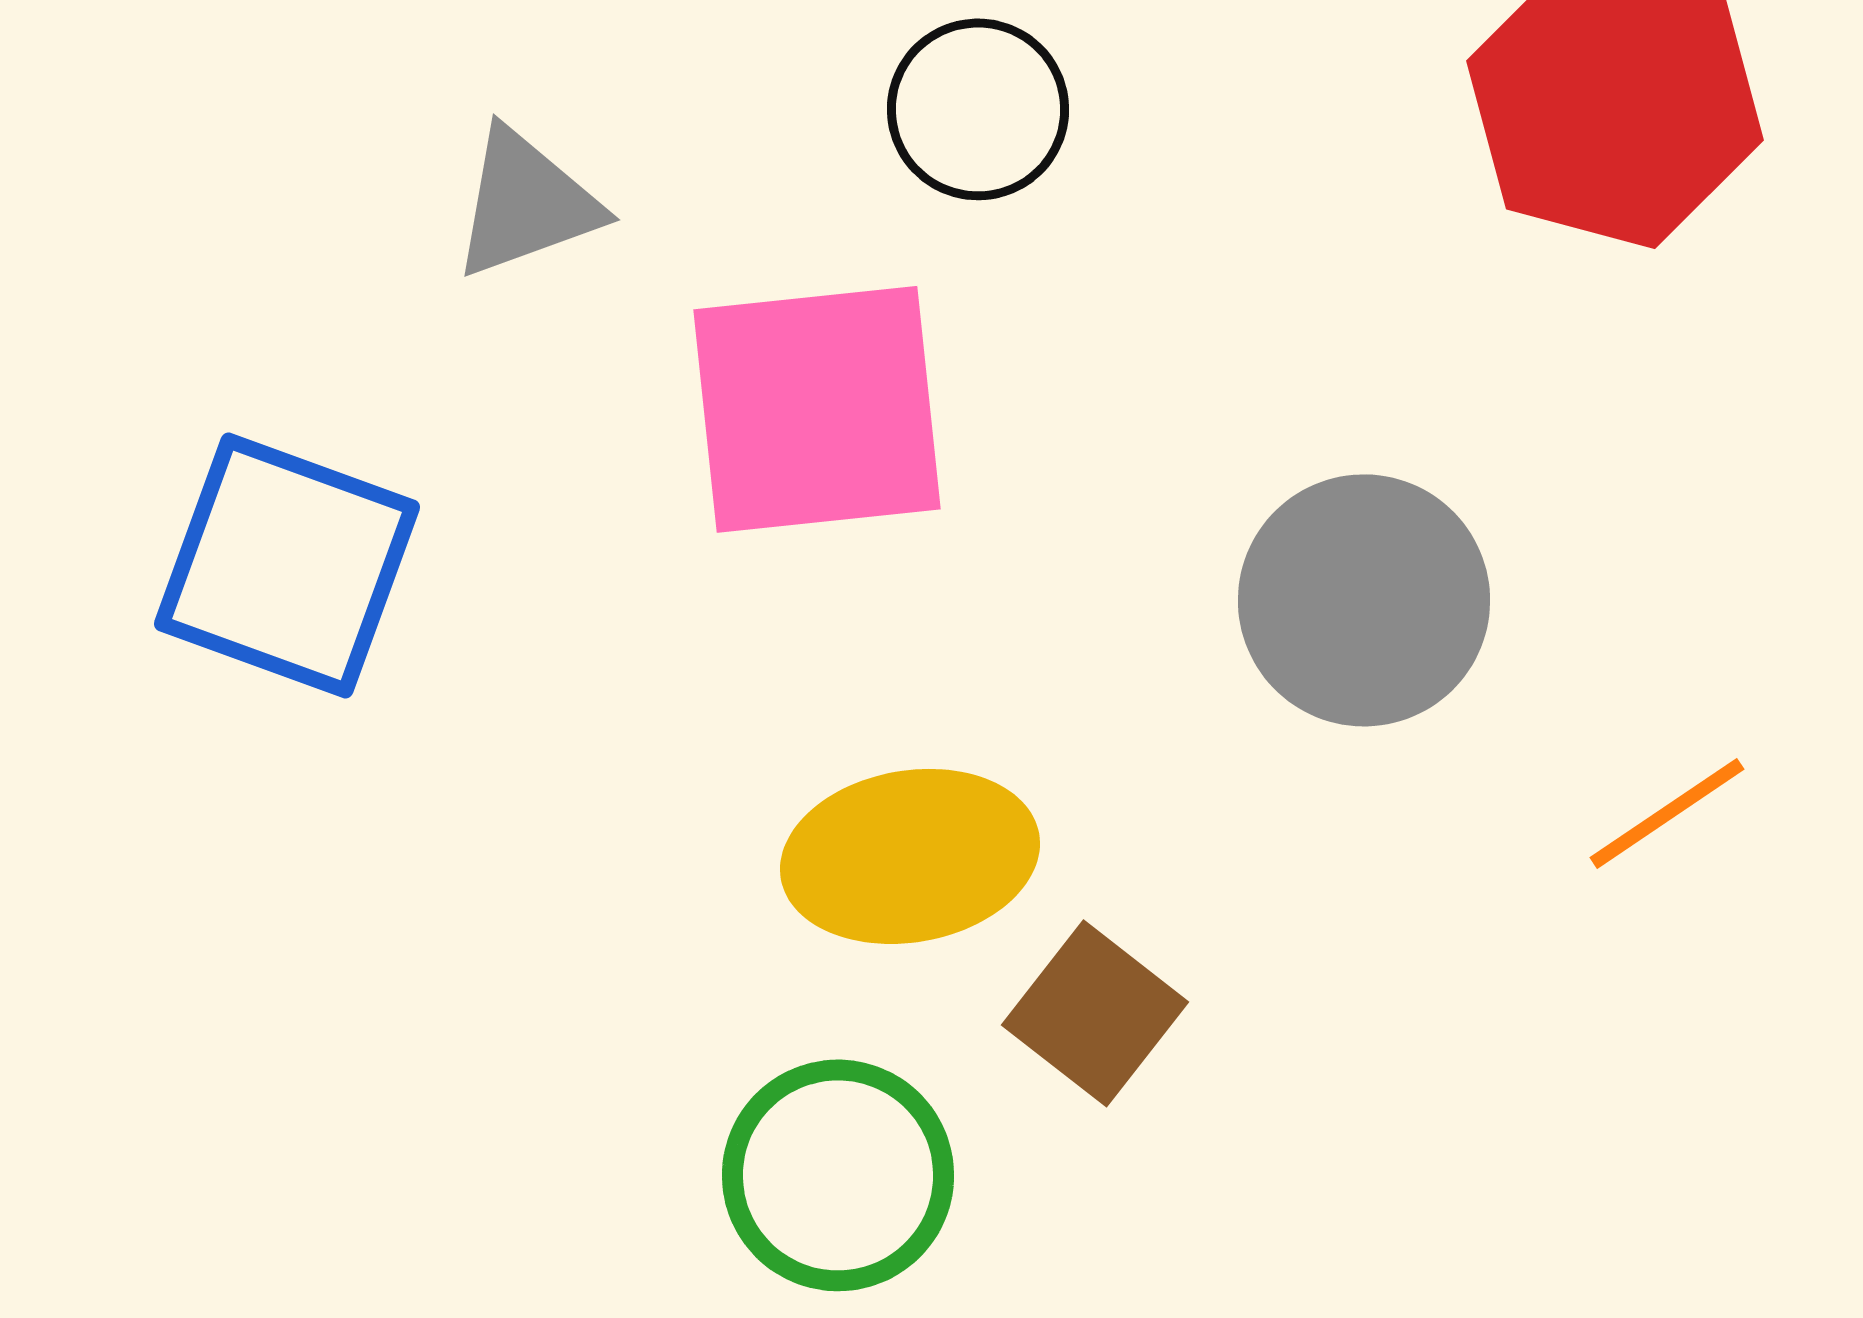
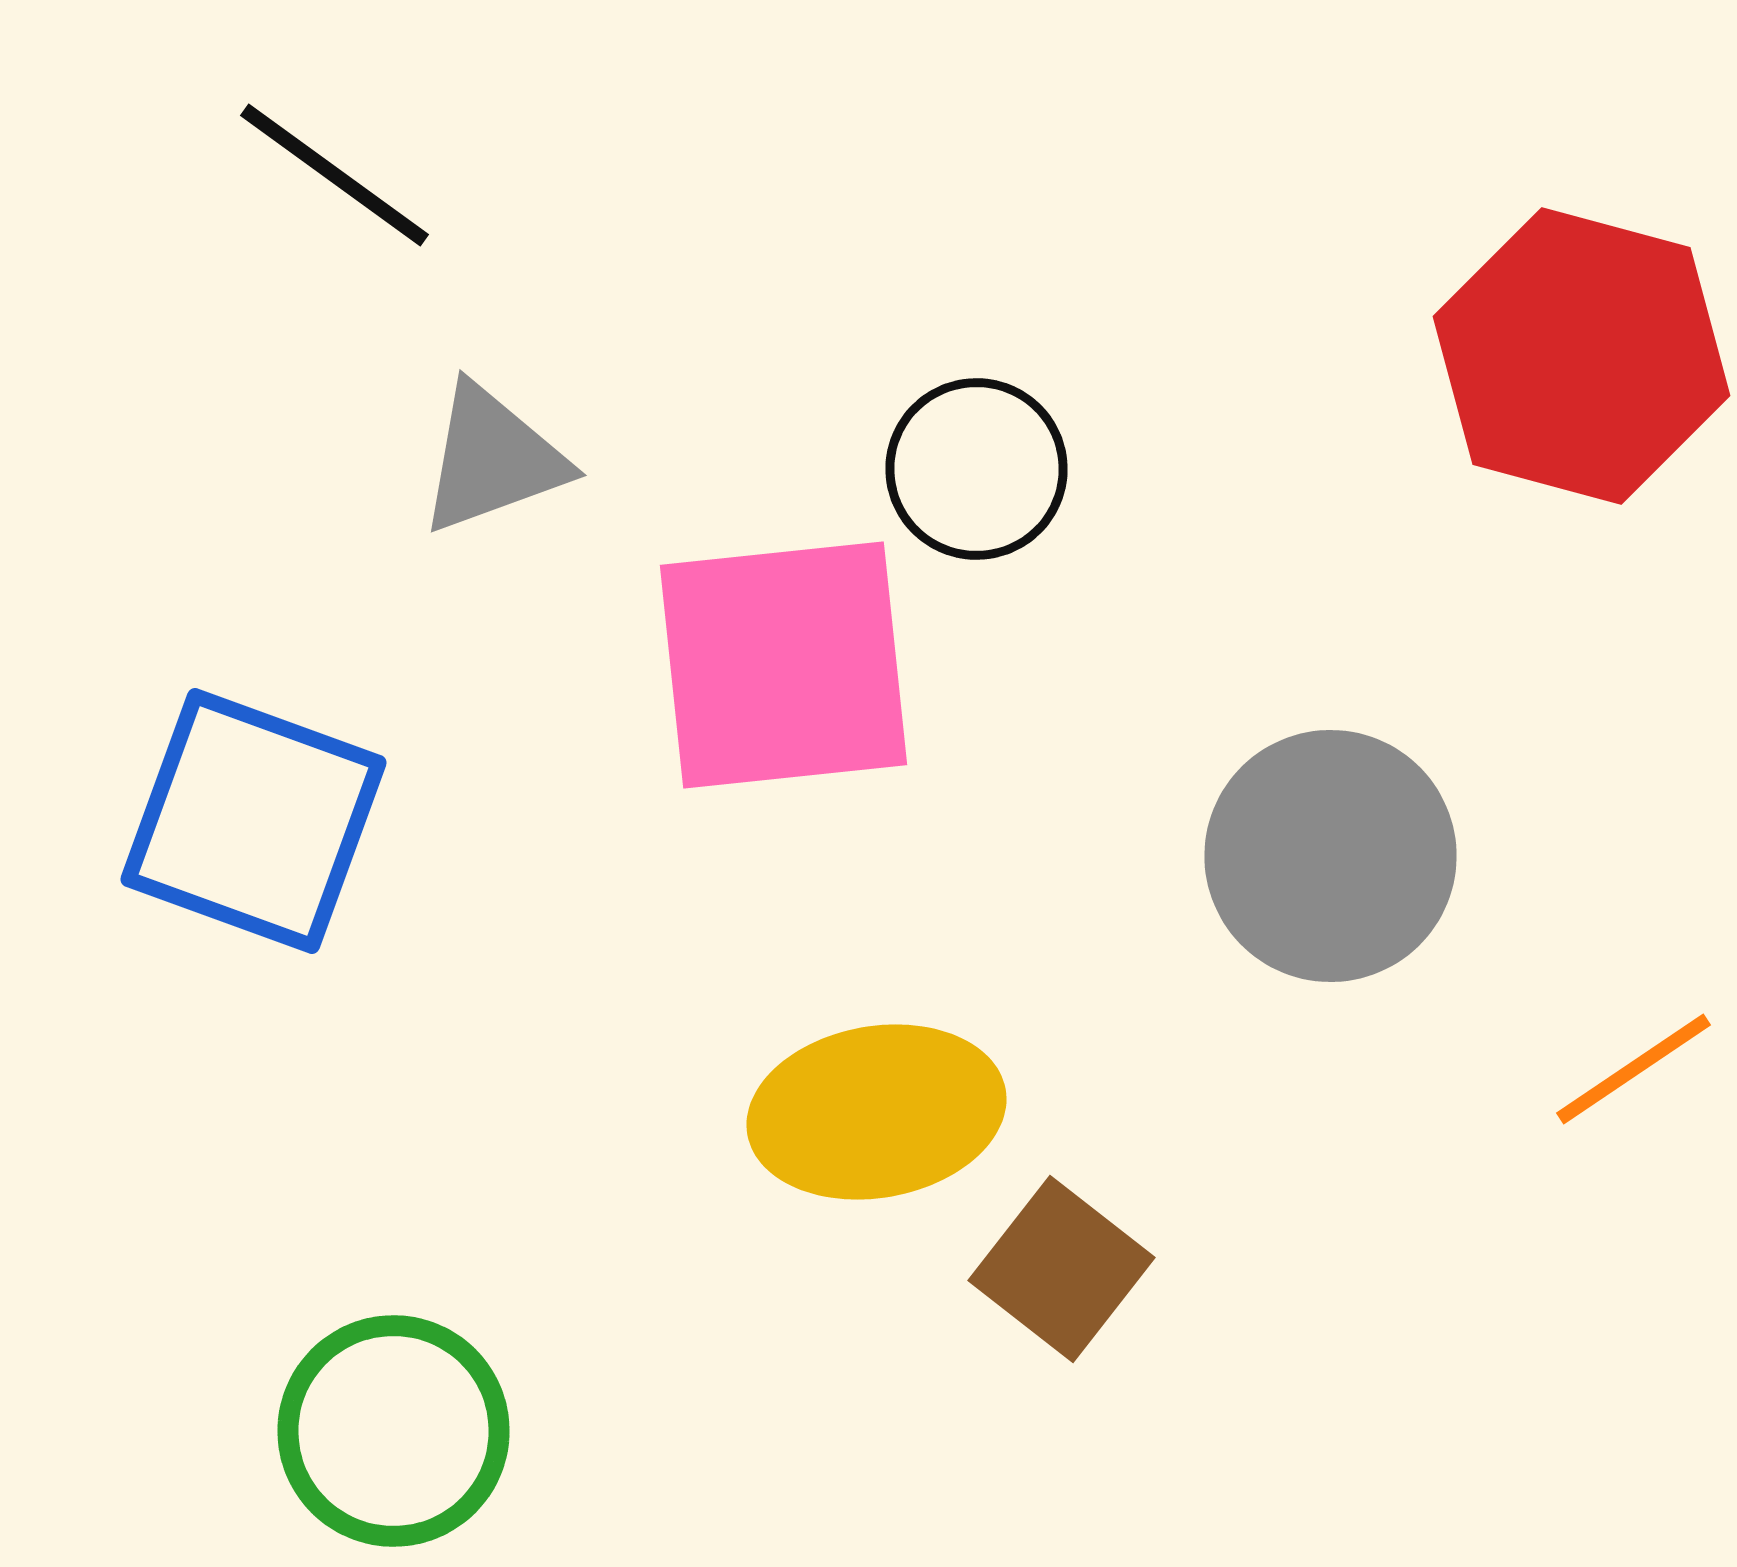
black circle: (978, 109) -> (976, 469), moved
green circle: (838, 1175) -> (394, 1431), moved

